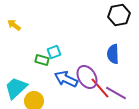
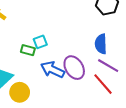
red line: (100, 88) -> (103, 84), moved
purple line: (116, 93) -> (108, 66), moved

